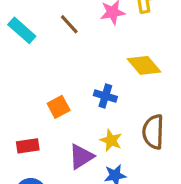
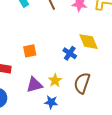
blue cross: (105, 96) -> (70, 53), moved

